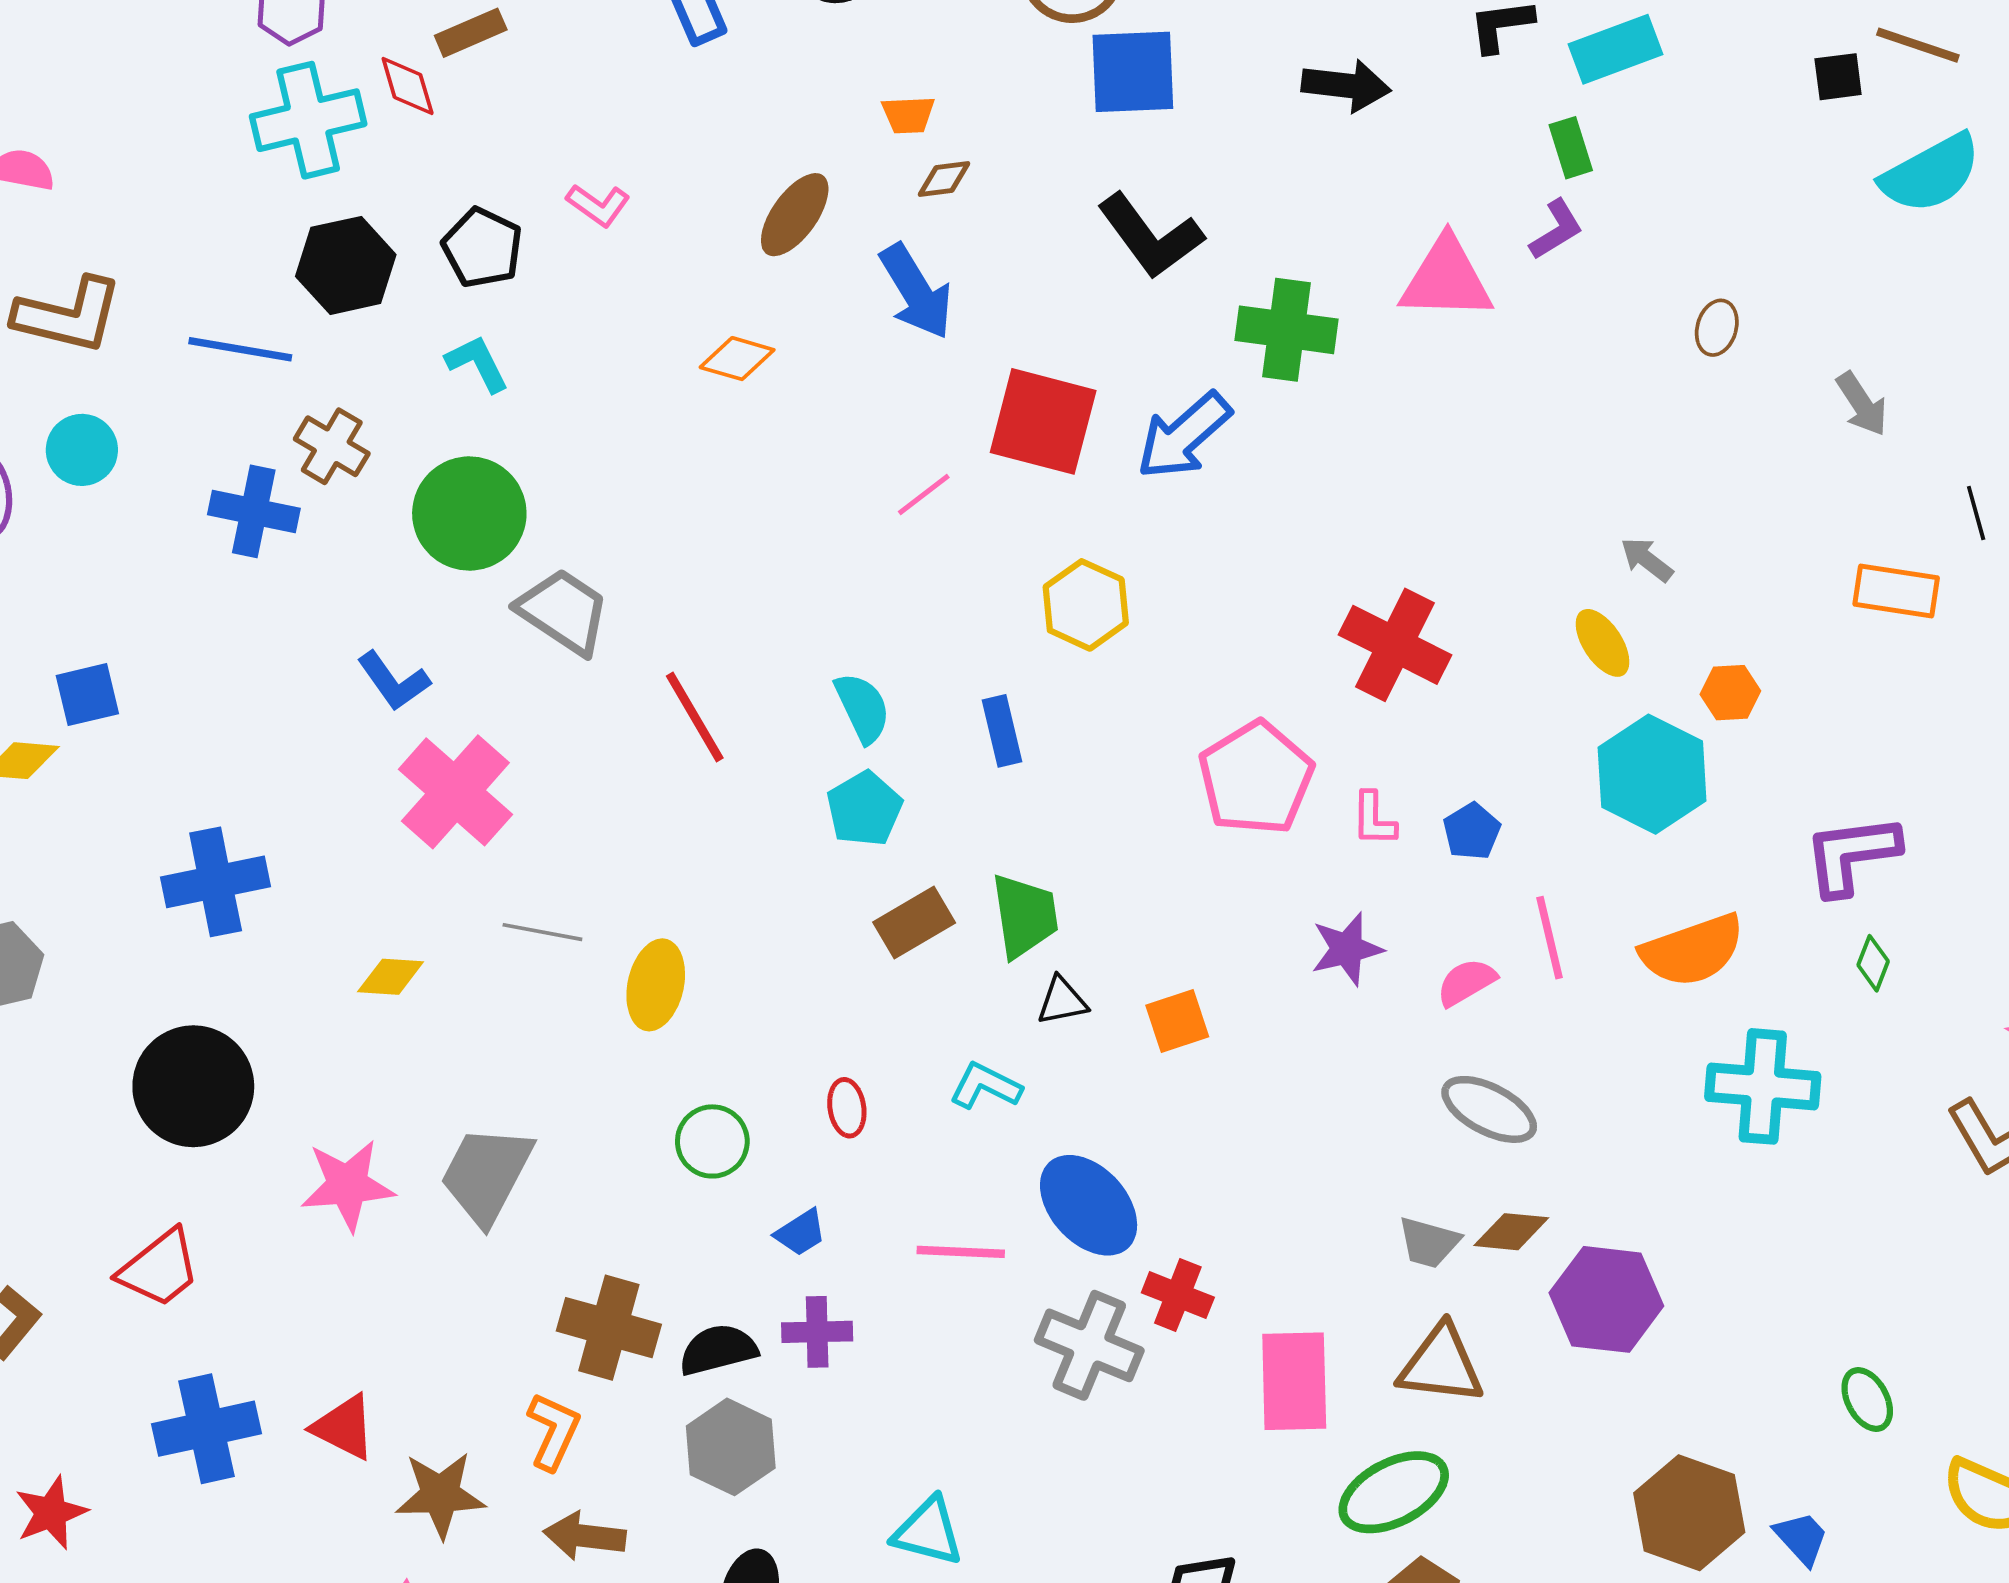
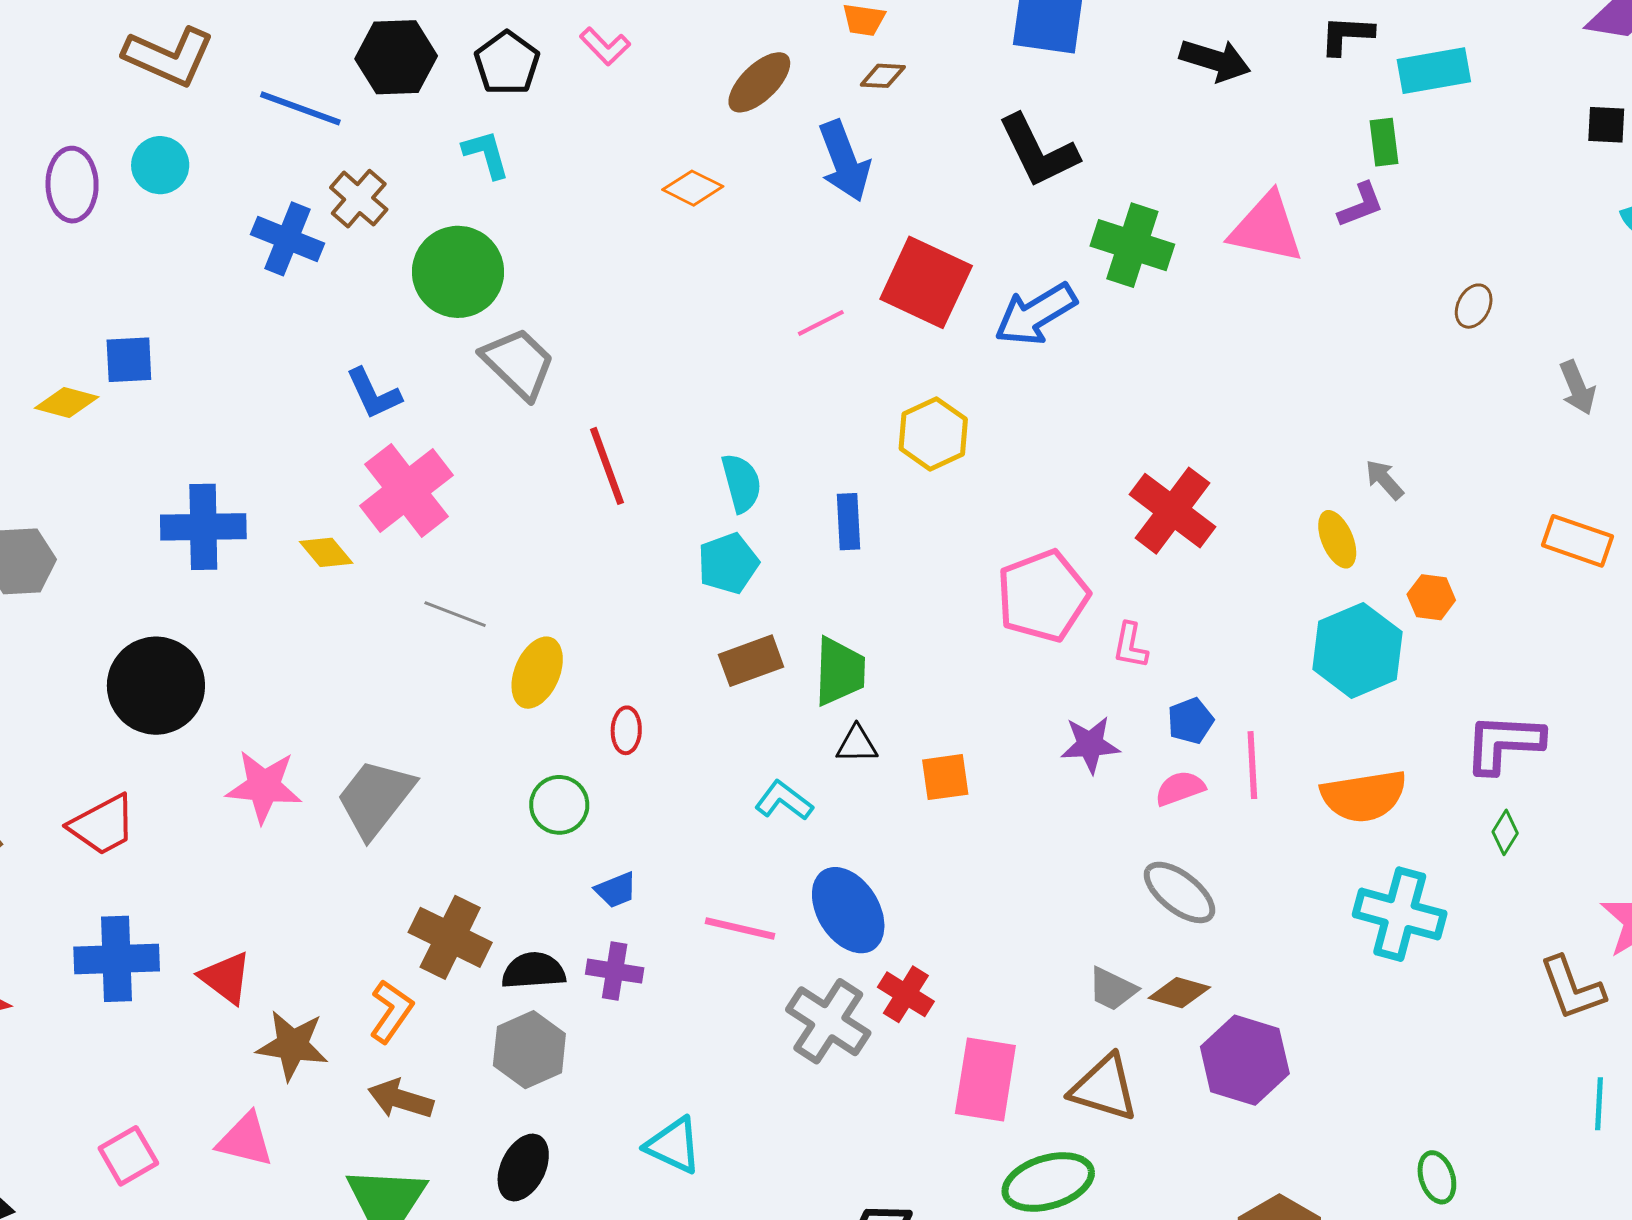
blue pentagon: (1472, 831) -> (1191, 721), moved
yellow diamond: (391, 977) -> (326, 552), moved, turned 36
red ellipse: (847, 1108) -> (626, 730), moved

